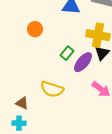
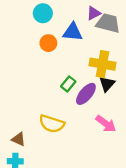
orange circle: (35, 29) -> (48, 43), moved

